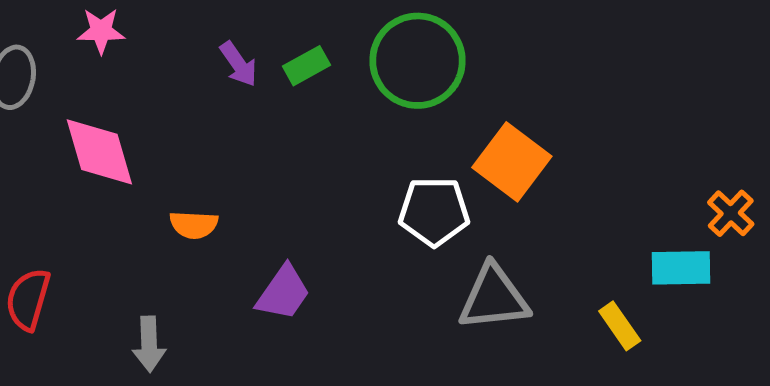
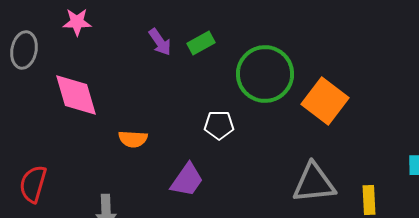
green circle: (417, 61) -> (265, 74), moved
white pentagon: (434, 212) -> (219, 125), moved, size x0.7
yellow rectangle: (620, 326) -> (369, 200), moved, turned 32

